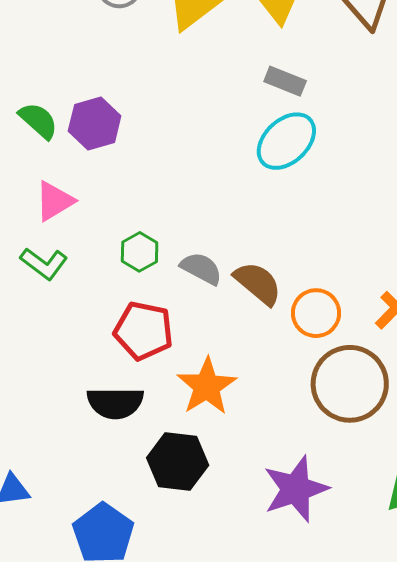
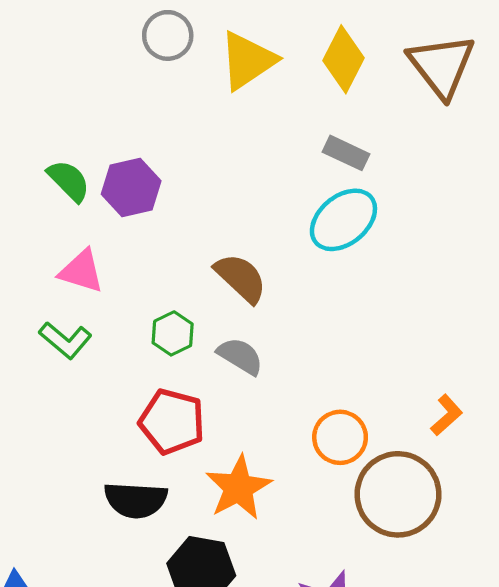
pink triangle: (55, 201) -> (81, 271), turned 45
brown semicircle: (258, 283) -> (241, 278), moved
orange circle: (316, 313) -> (340, 437), moved

